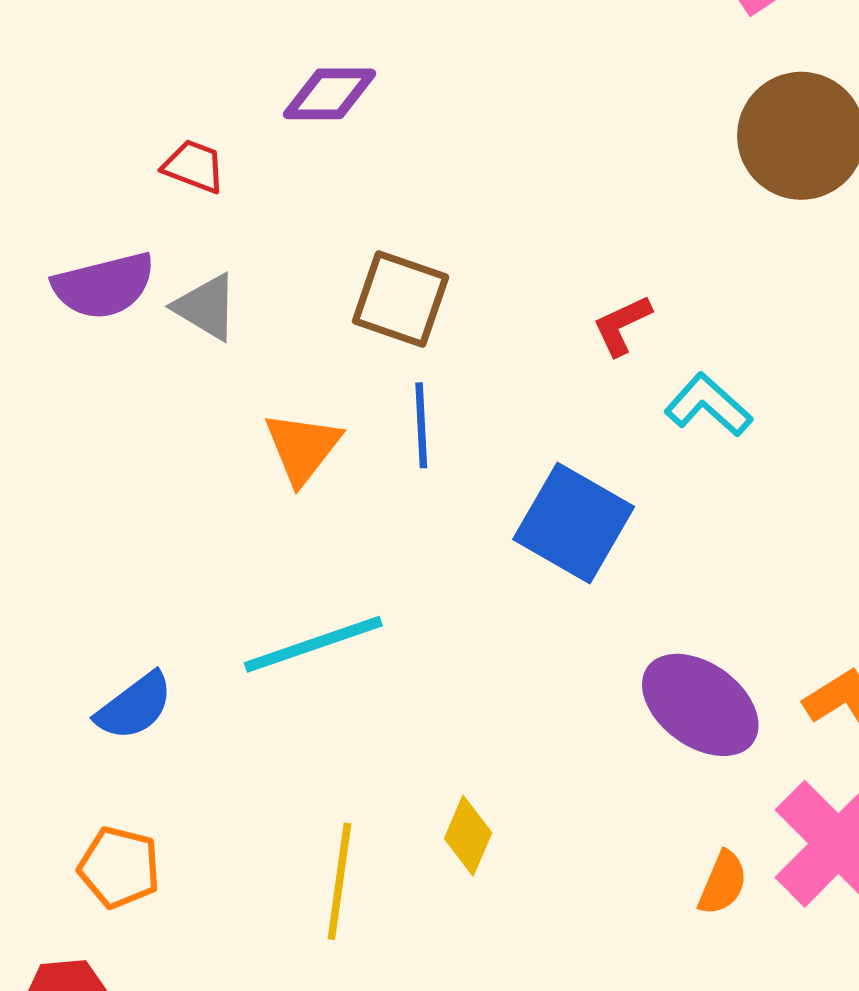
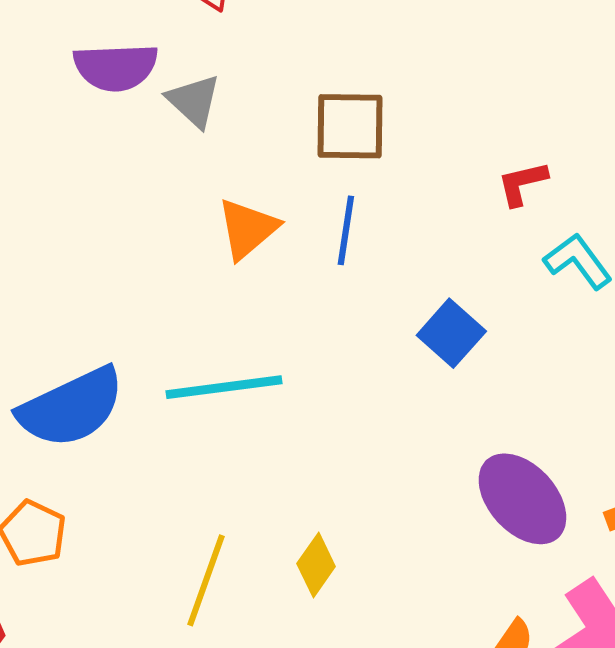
brown square: (401, 299) -> (350, 126), turned -30
blue square: (574, 523) -> (451, 333), size x0.7
blue semicircle: (134, 706) -> (71, 407), size x1.6

